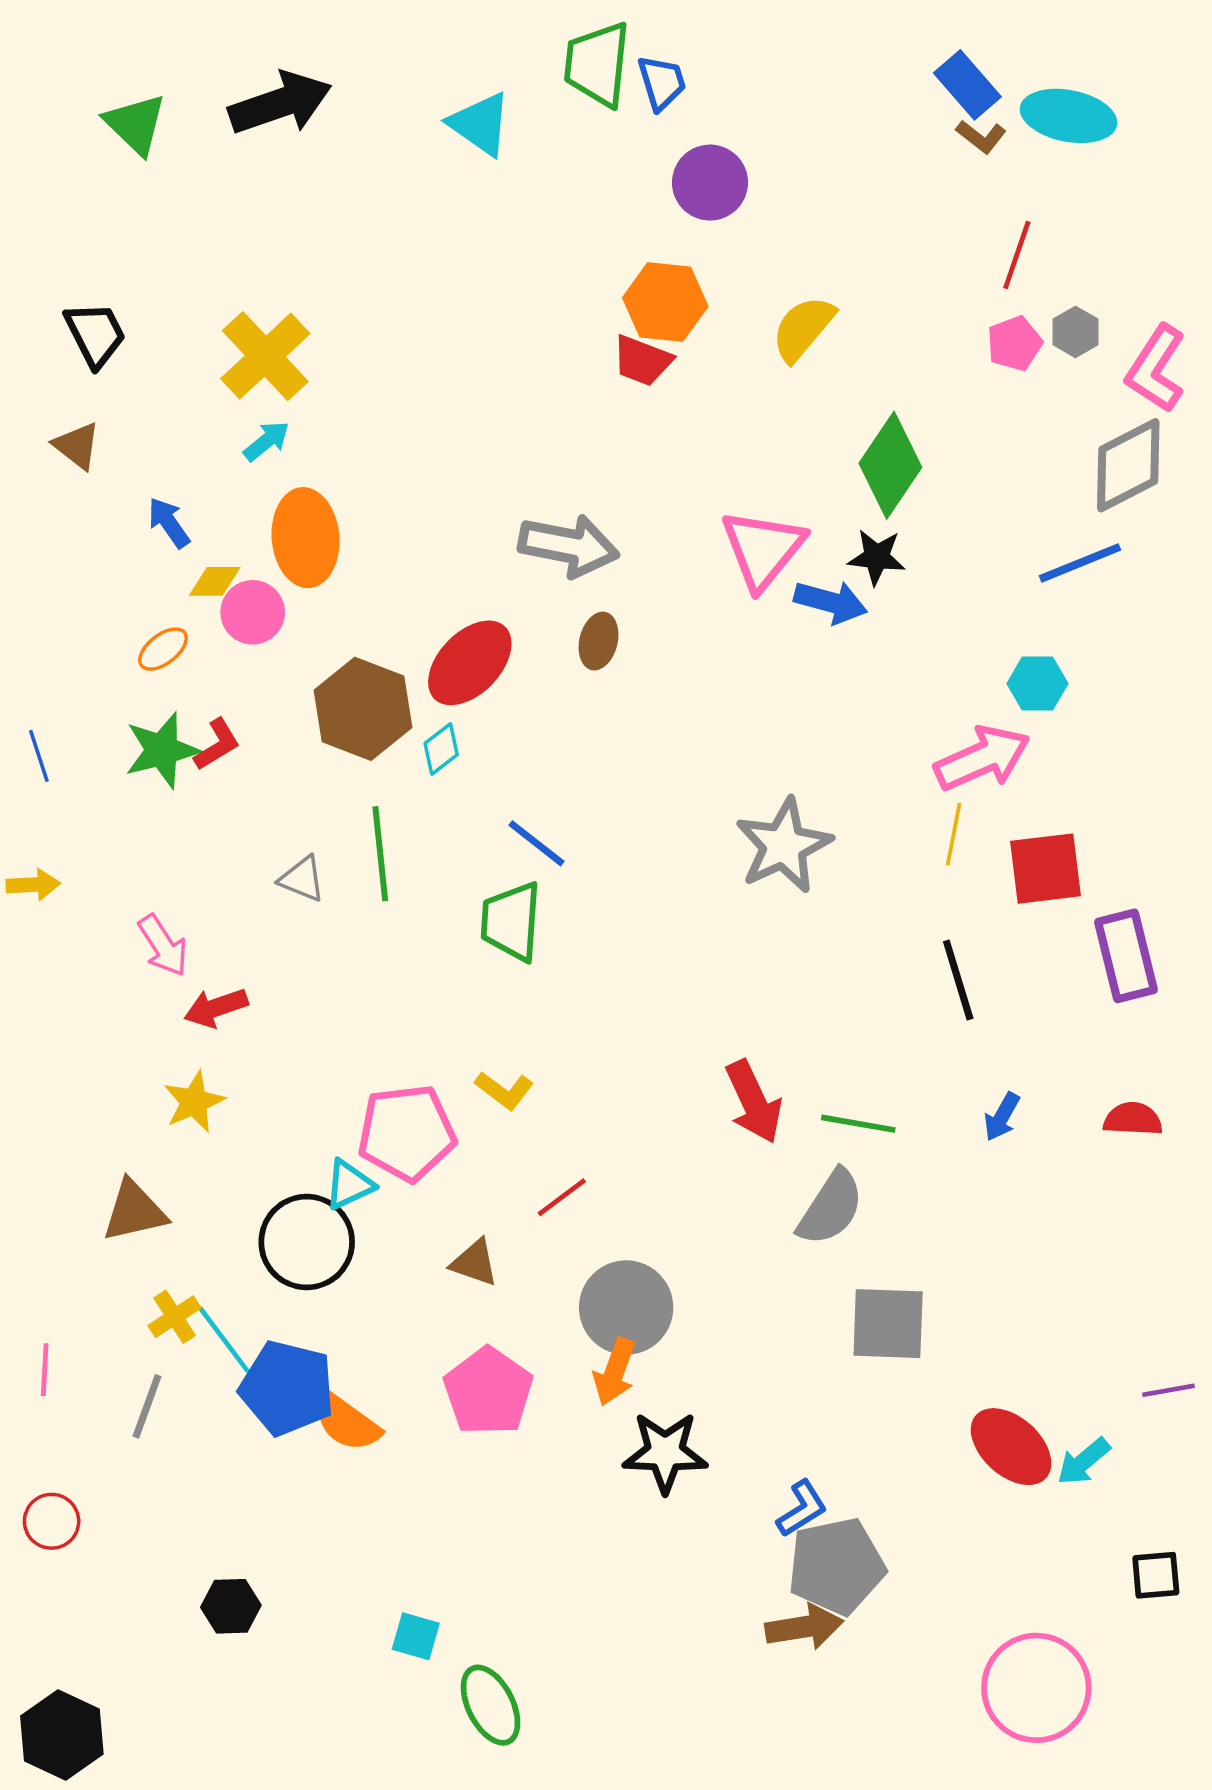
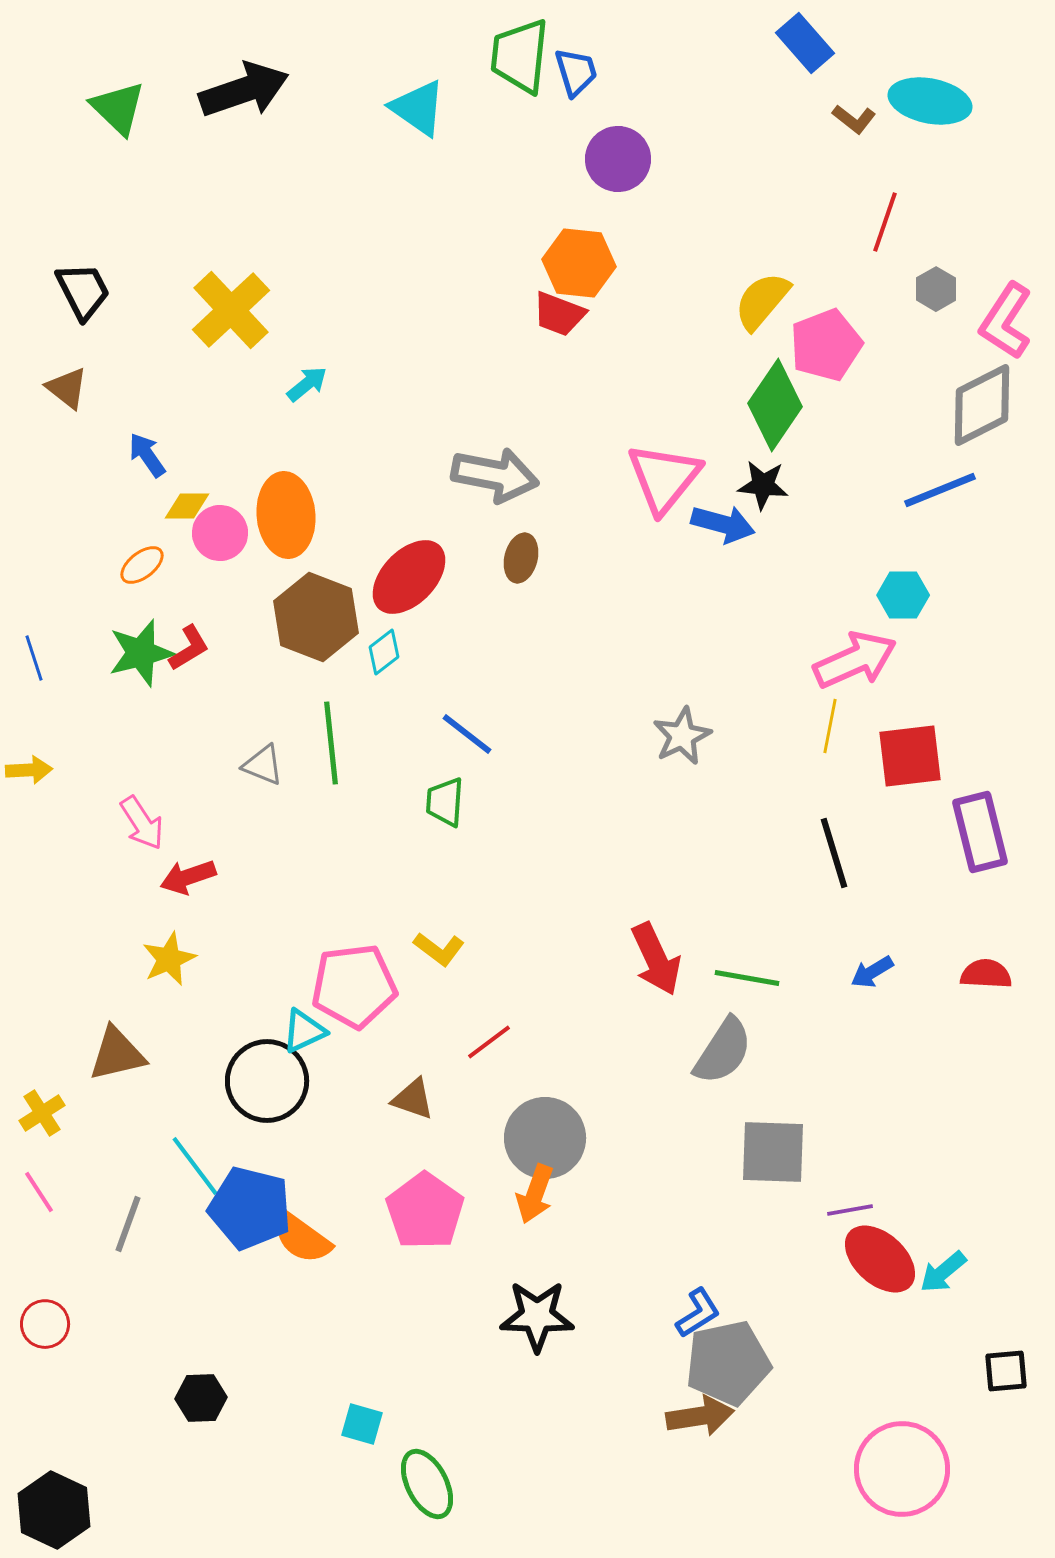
blue rectangle: (967, 85) -> (805, 43), moved
yellow semicircle: (803, 328) -> (762, 301), moved
pink pentagon: (1015, 343) -> (826, 345), moved, size x1.5
cyan arrow: (266, 441) -> (307, 384), moved
orange ellipse: (306, 538) -> (286, 515), moved
gray star: (784, 846) -> (682, 736), size x0.7
green trapezoid: (511, 921) -> (445, 802), size x0.7
blue arrow: (1002, 1117) -> (872, 972), turned 30
yellow cross: (175, 1317) -> (42, 1113), moved
pink line: (45, 1370) -> (39, 1192), turned -36
purple line: (1168, 1390) -> (850, 1210), moved
black star: (665, 1452) -> (537, 1316), moved

